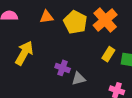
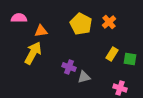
orange triangle: (47, 17) -> (41, 31), moved
orange cross: (105, 20) -> (109, 22), size x0.6

